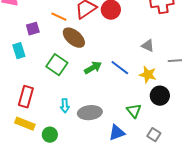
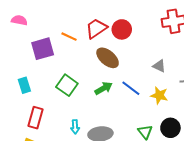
purple square: (33, 29) -> (43, 49), size x1.6
brown ellipse: (74, 38) -> (108, 58), moved
cyan rectangle: (19, 51) -> (24, 85), moved
black circle: (160, 96) -> (170, 128), moved

